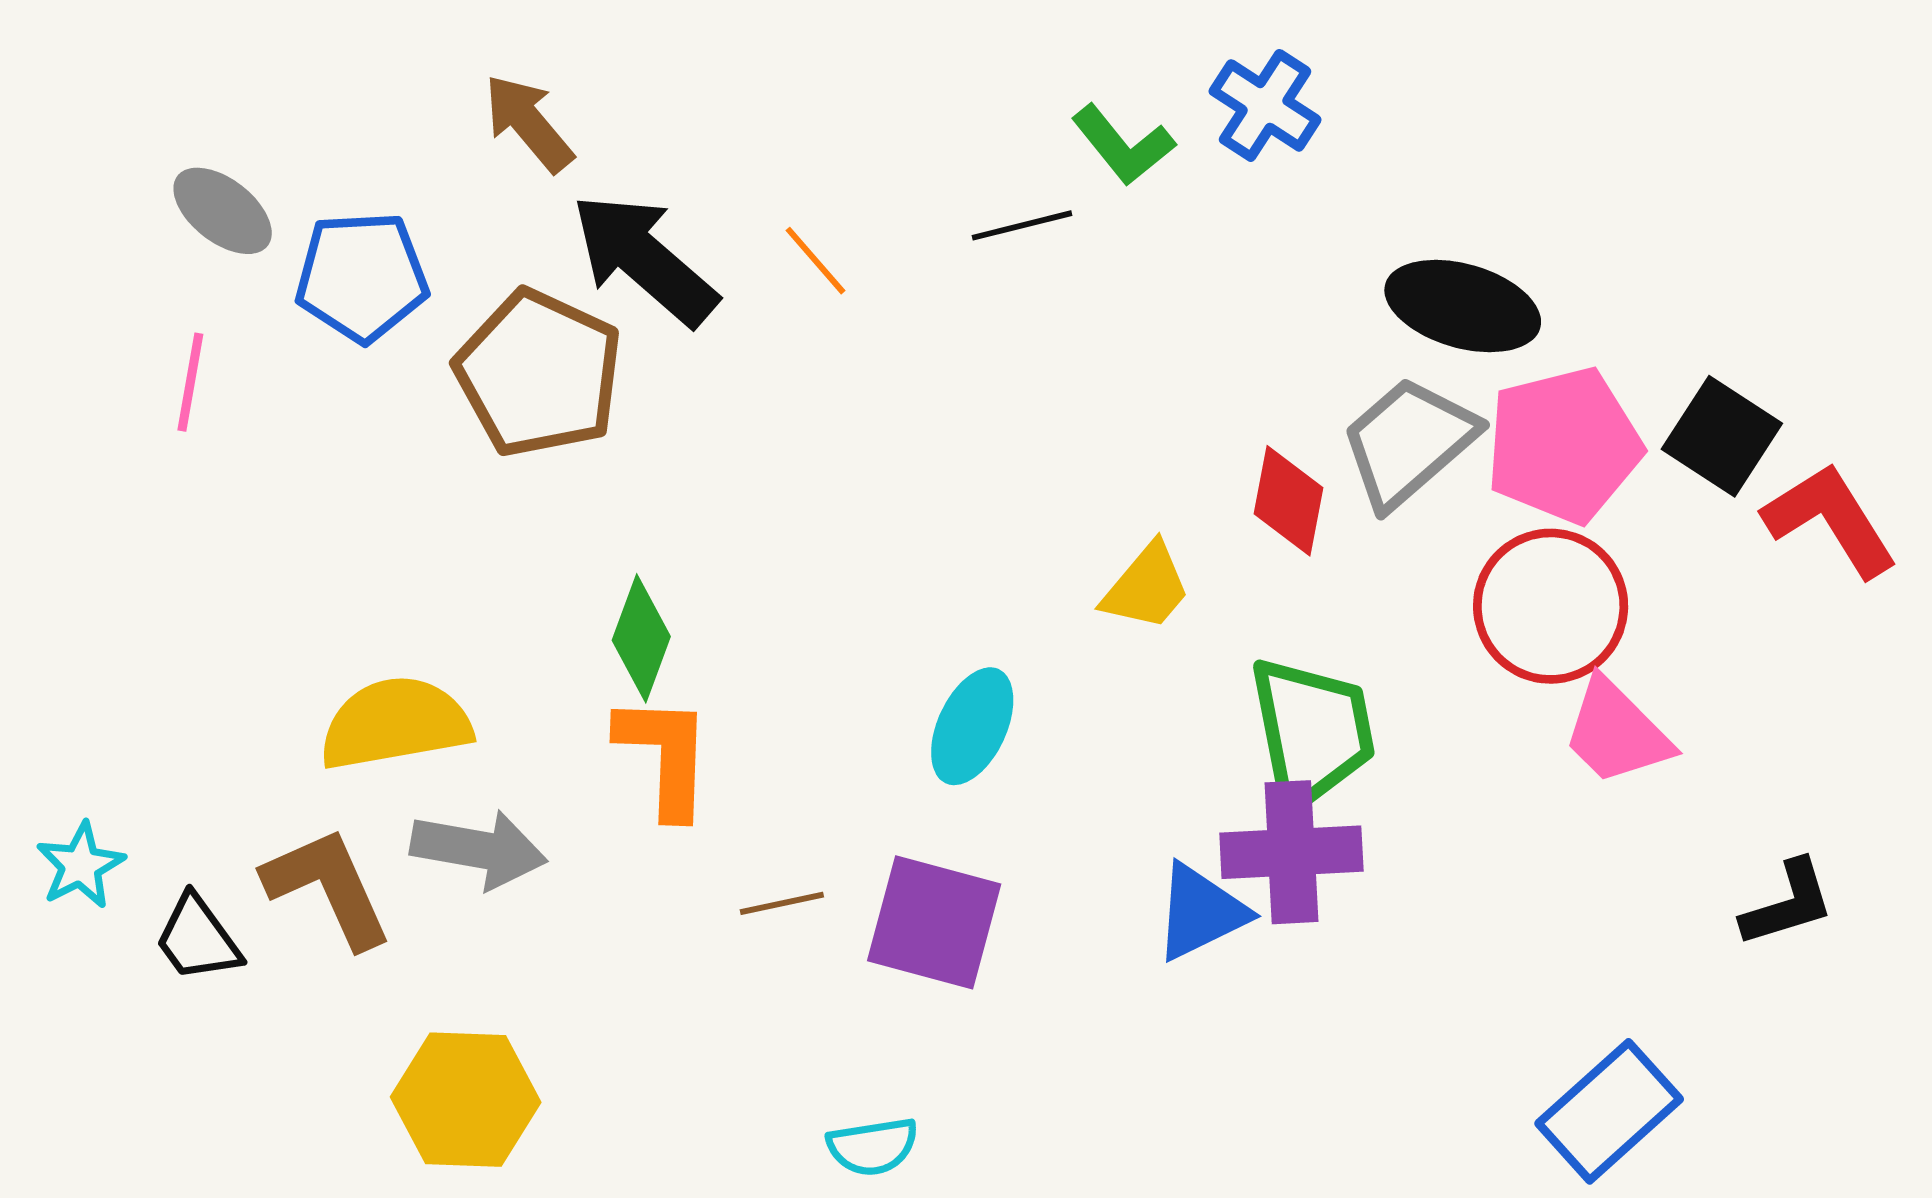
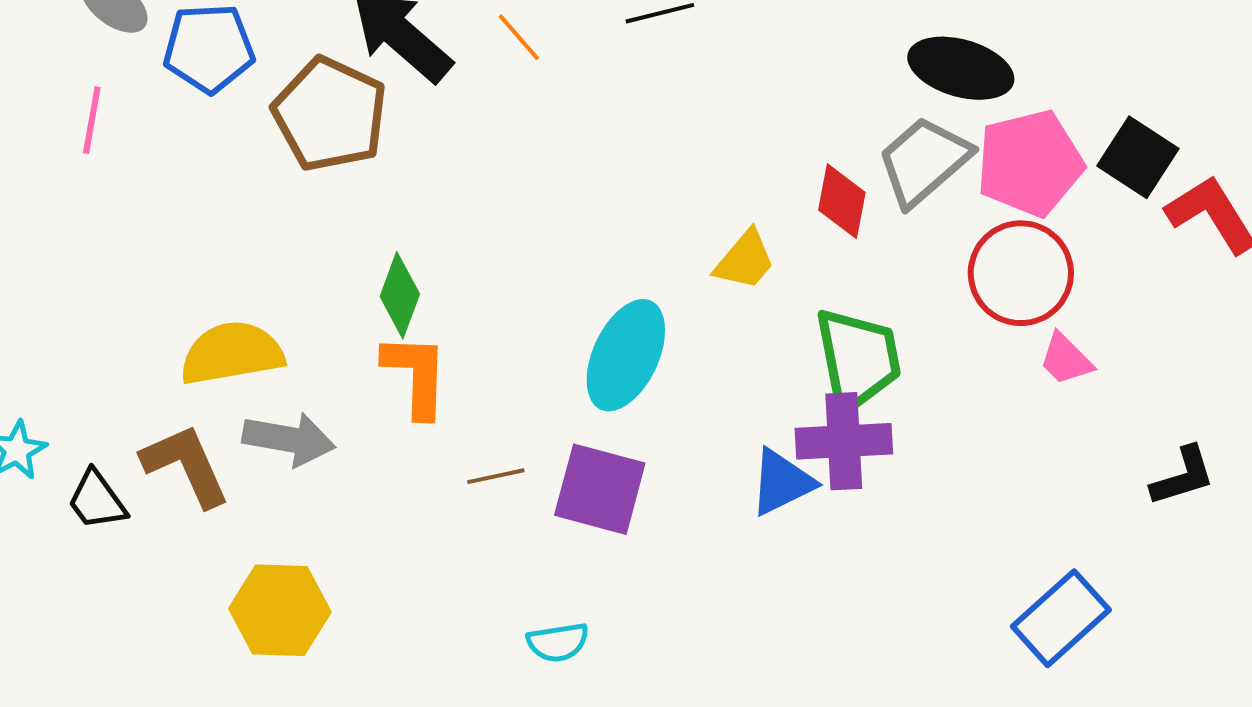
cyan ellipse: (972, 726) -> (626, 355), size x1.4
pink trapezoid: (1616, 732) -> (1066, 359), size x0.7

